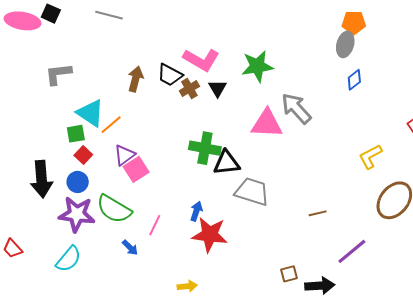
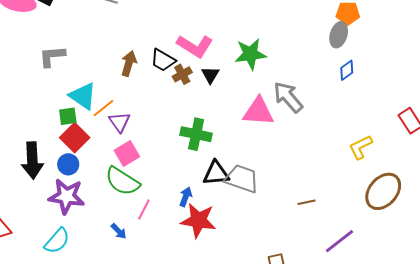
red square: (83, 155) -> (75, 138), size x1.6
purple triangle: (124, 155) -> (120, 122), moved, turned -30
black triangle: (227, 163) -> (216, 173), moved
green semicircle: (114, 209) -> (122, 181), moved

